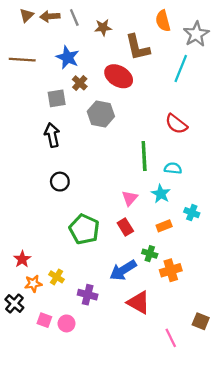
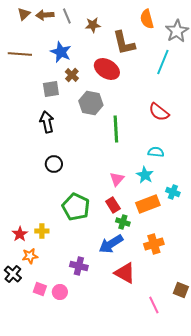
green line: (144, 156) -> (116, 129), moved
orange rectangle: (164, 226) -> (148, 204), size x1.6
green cross: (150, 254) -> (123, 222), moved
yellow cross: (57, 277) -> (42, 231), moved, turned -32

